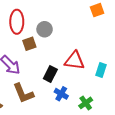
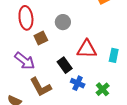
gray circle: (45, 29) -> (63, 22), moved
black rectangle: (50, 74) -> (65, 65), turned -56

